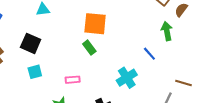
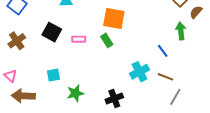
cyan square: (35, 72) -> (53, 75), moved
pink rectangle: (73, 80) -> (79, 39), moved
brown line: (184, 83) -> (165, 77), moved

